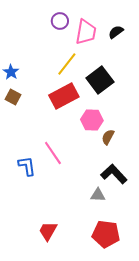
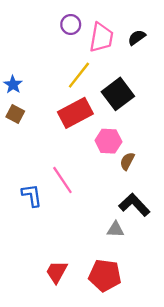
red pentagon: (106, 234) -> (105, 275), moved

